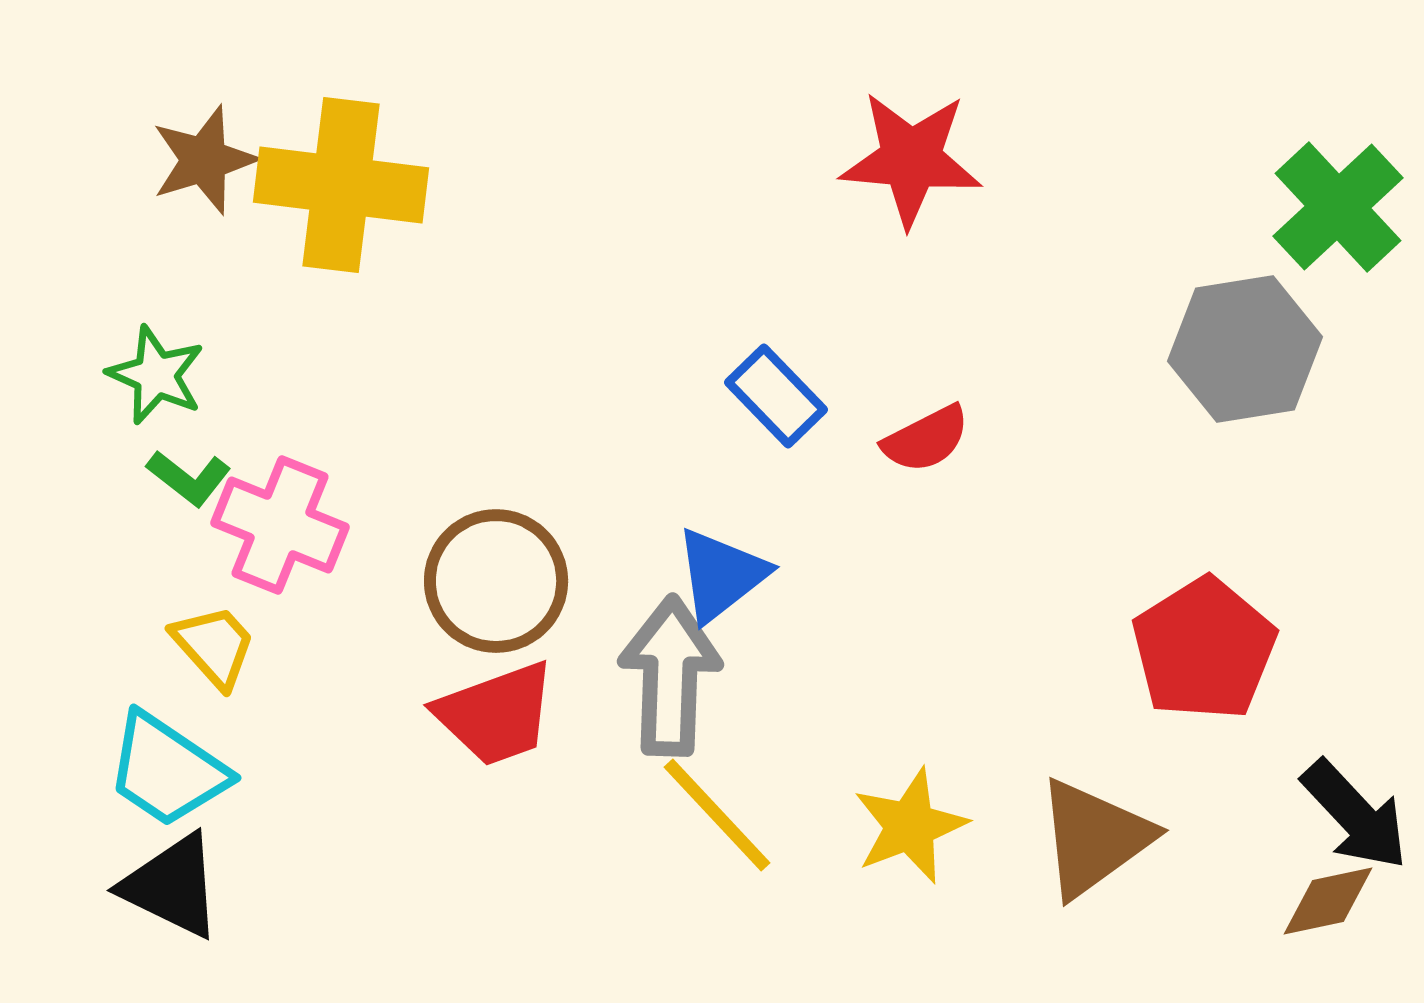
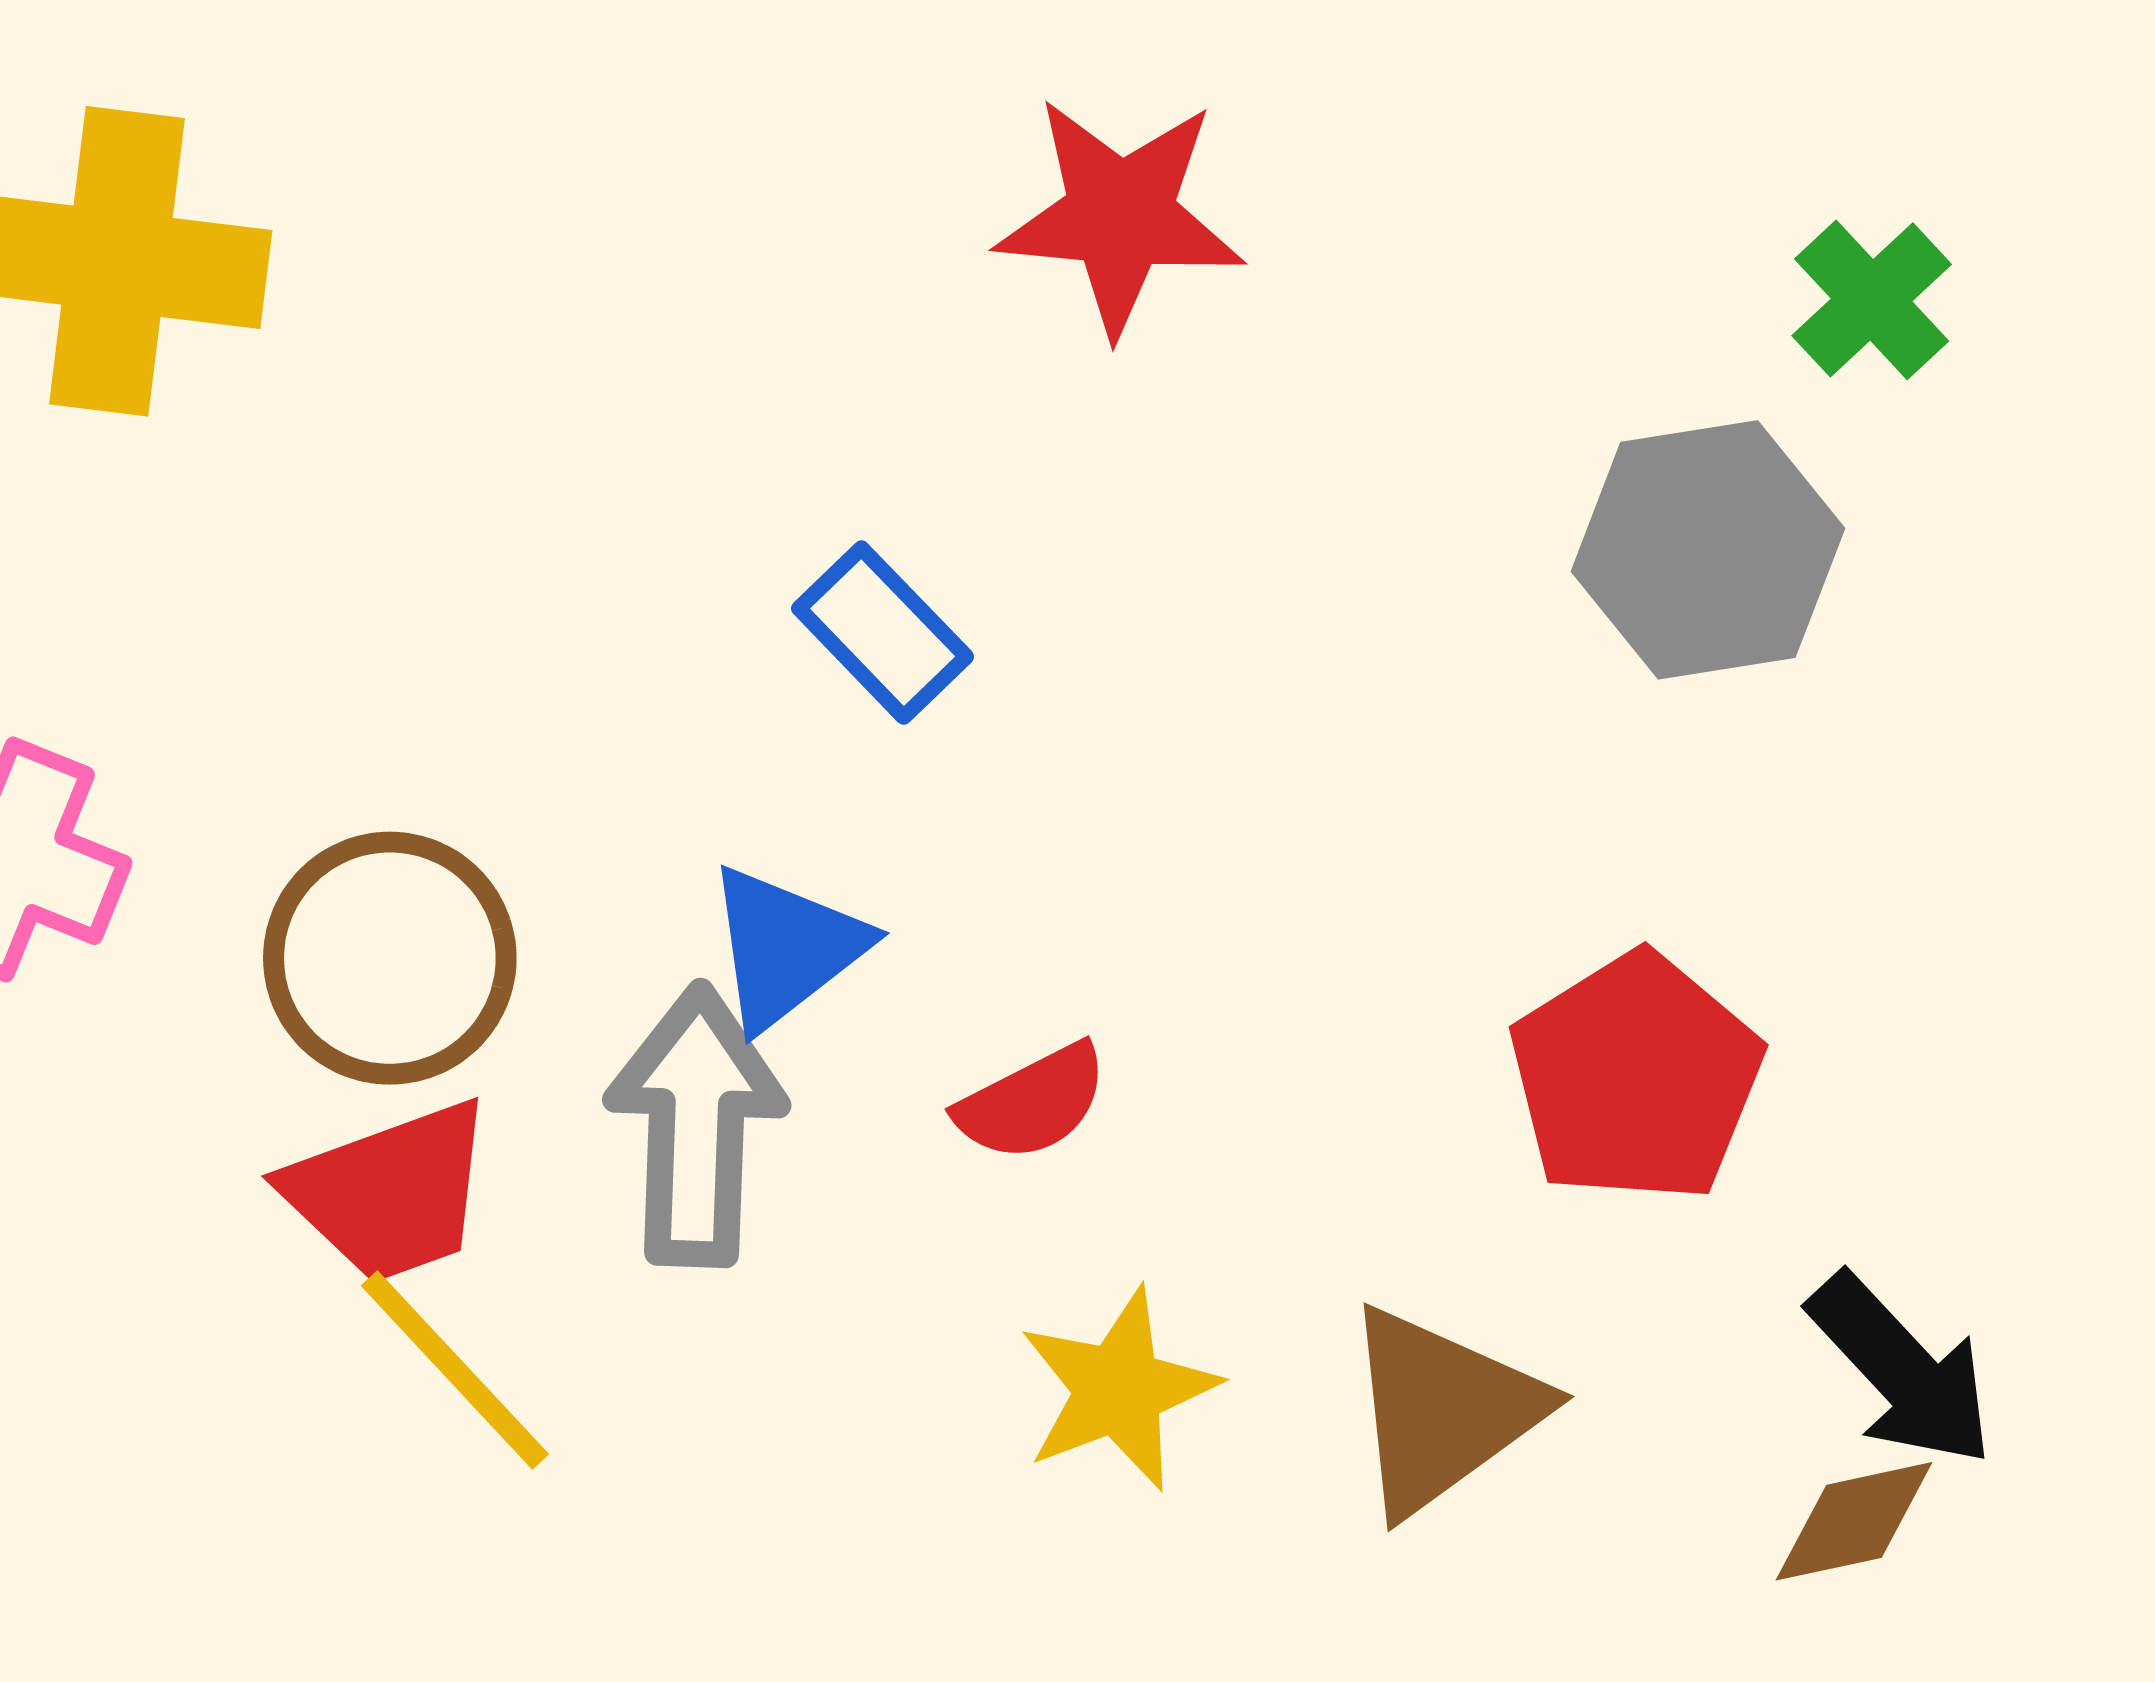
green cross: (1338, 207) -> (1872, 300), size x0.7
red semicircle: (926, 439) -> (1032, 1102), moved
yellow line: (717, 815) -> (455, 1370), moved

